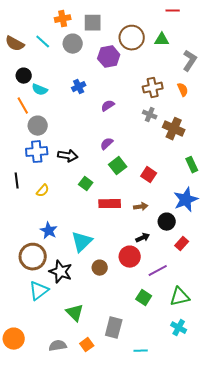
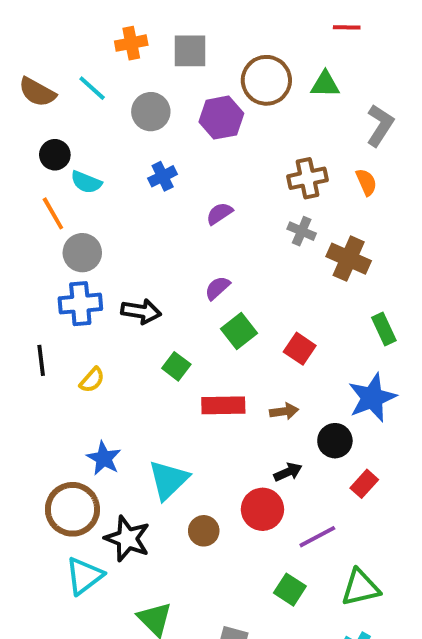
gray circle: (73, 44) -> (151, 112), moved

